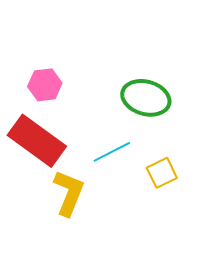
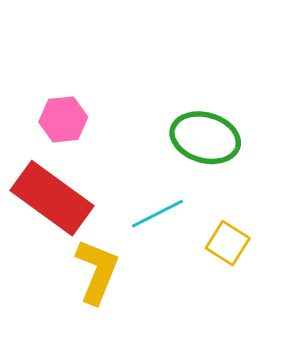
yellow square: (162, 173) -> (228, 243), turned -32

